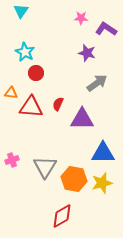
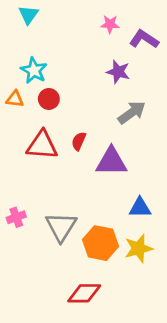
orange triangle: (11, 93) -> (15, 99), moved
blue triangle: (103, 153) -> (140, 208), size x0.7
red diamond: (62, 216) -> (84, 293), turned 30

